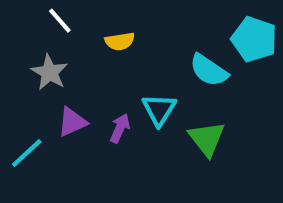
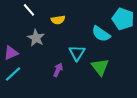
gray star: (49, 72) -> (36, 38), moved
purple triangle: (72, 122) -> (11, 53), moved
purple arrow: (120, 128) -> (58, 70), moved

